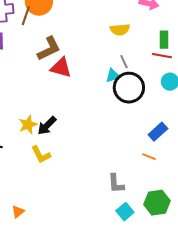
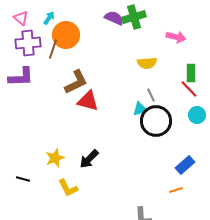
red line: (162, 56) -> (189, 89), turned 36
black arrow: (47, 126) -> (89, 159), moved
orange line: (149, 157) -> (176, 190), turned -40

